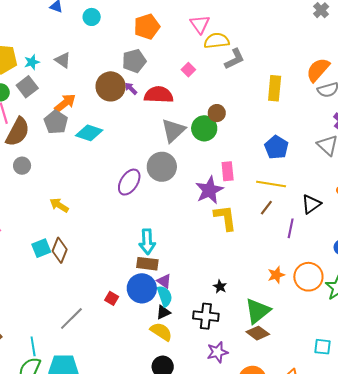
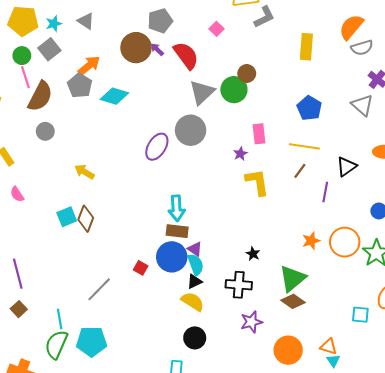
red semicircle: (159, 95) -> (186, 55), turned 52
purple star: (209, 190) -> (240, 154), size x0.5

